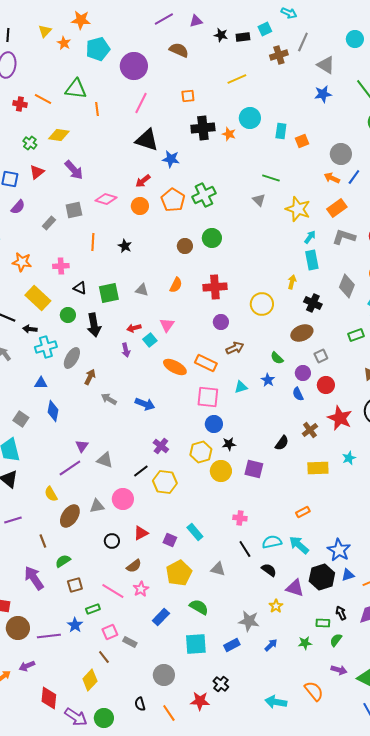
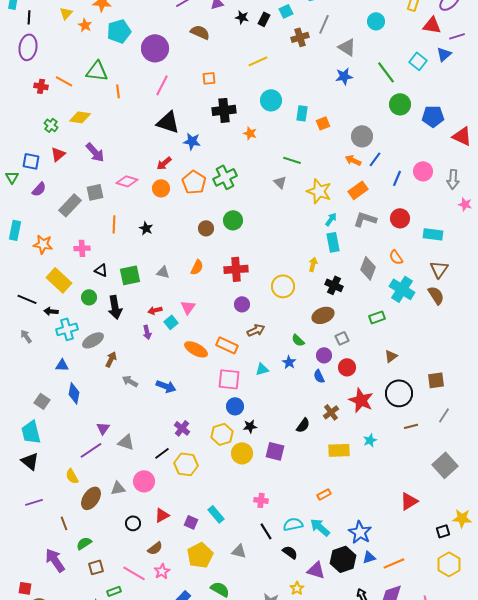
black rectangle: (243, 37) -> (264, 19), turned -56
orange star: (229, 134) -> (250, 133), moved
gray rectangle: (49, 223) -> (70, 205), size x1.6
gray ellipse: (72, 358) -> (93, 340), turned 30

